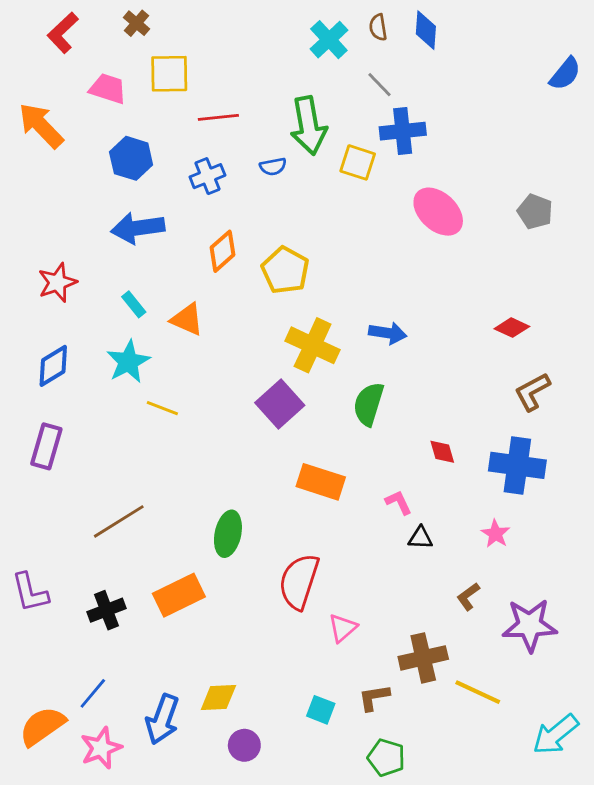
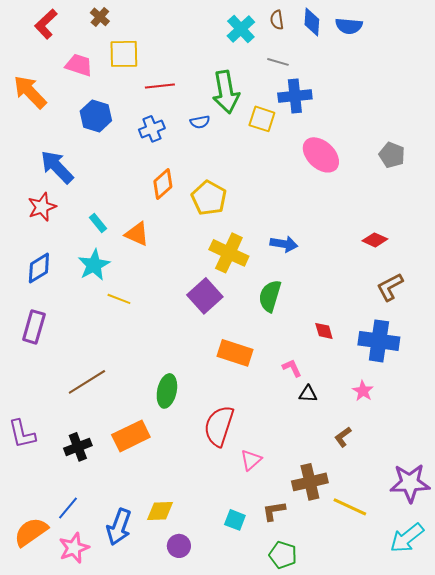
blue semicircle: (565, 74) -> (349, 26), moved, turned 56
gray line: (379, 85) -> (278, 62), turned -30
blue arrow: (138, 228) -> (57, 167), moved, turned 54
purple star: (530, 625) -> (410, 483), moved

